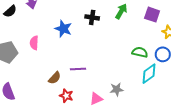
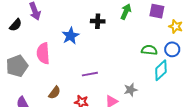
blue star: (63, 29) -> (70, 36), turned 30
pink semicircle: (34, 43) -> (43, 53), size x1.5
brown semicircle: (55, 78) -> (55, 93), moved

